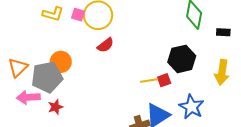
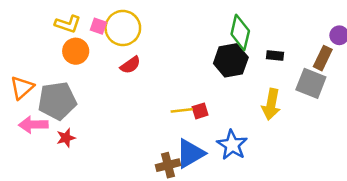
black hexagon: (182, 59) -> (231, 60), moved
orange circle: (61, 62) -> (76, 51), moved

